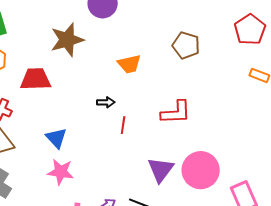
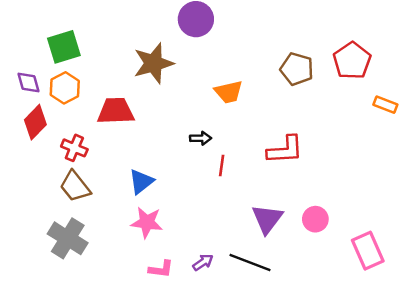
red pentagon: (250, 30) -> (352, 61), moved
blue triangle: (56, 138) -> (141, 182), turned 35
pink circle: (201, 170) -> (315, 219), size x0.6

